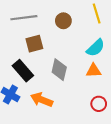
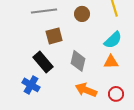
orange arrow: (42, 100) -> (86, 90), moved

